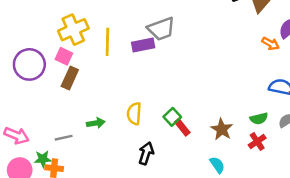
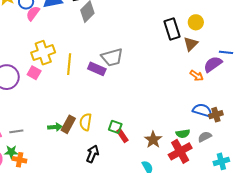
purple rectangle: (143, 45) -> (97, 69), turned 30
brown rectangle: (70, 78) -> (68, 124), moved
green square: (172, 117) -> (115, 127), turned -32
gray line: (64, 138) -> (16, 131), moved
red cross: (257, 141) -> (180, 151), size x1.6

